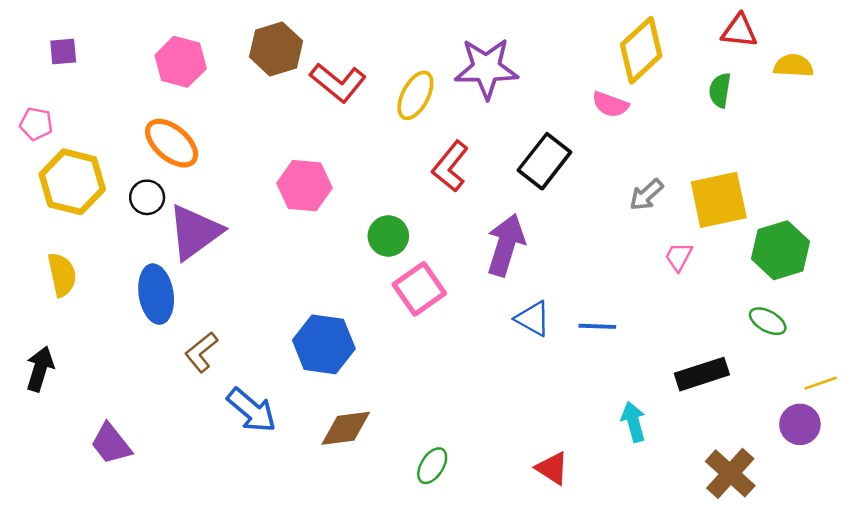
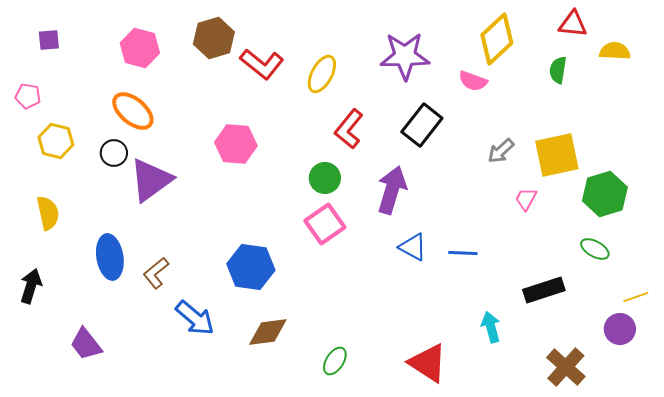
purple star: (486, 68) -> (405, 56), moved
yellow hexagon: (72, 182) -> (56, 141), size x0.7
green circle: (388, 236) -> (325, 178), moved
blue ellipse: (156, 294) -> (110, 257), moved
red triangle: (552, 468) -> (428, 363), size x1.5

